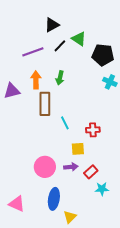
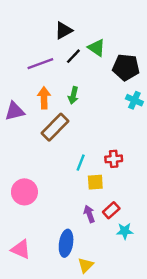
brown rectangle: (45, 104) -> (55, 127), turned 45
cyan line: (65, 123) -> (81, 163), moved, turned 48
pink circle: (45, 167) -> (24, 192), moved
purple arrow: (71, 167) -> (89, 214), moved, turned -104

